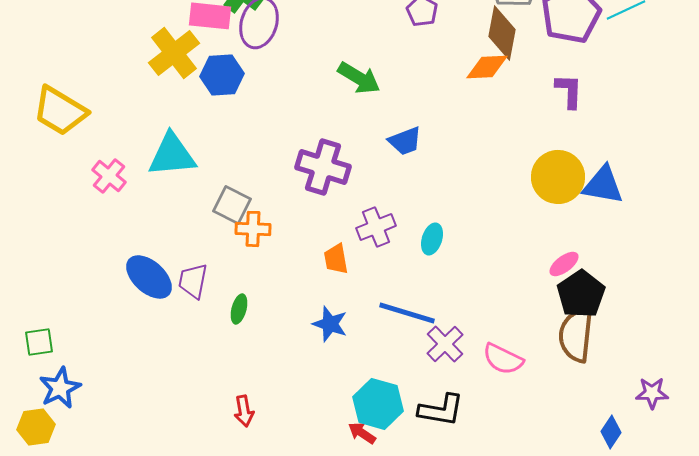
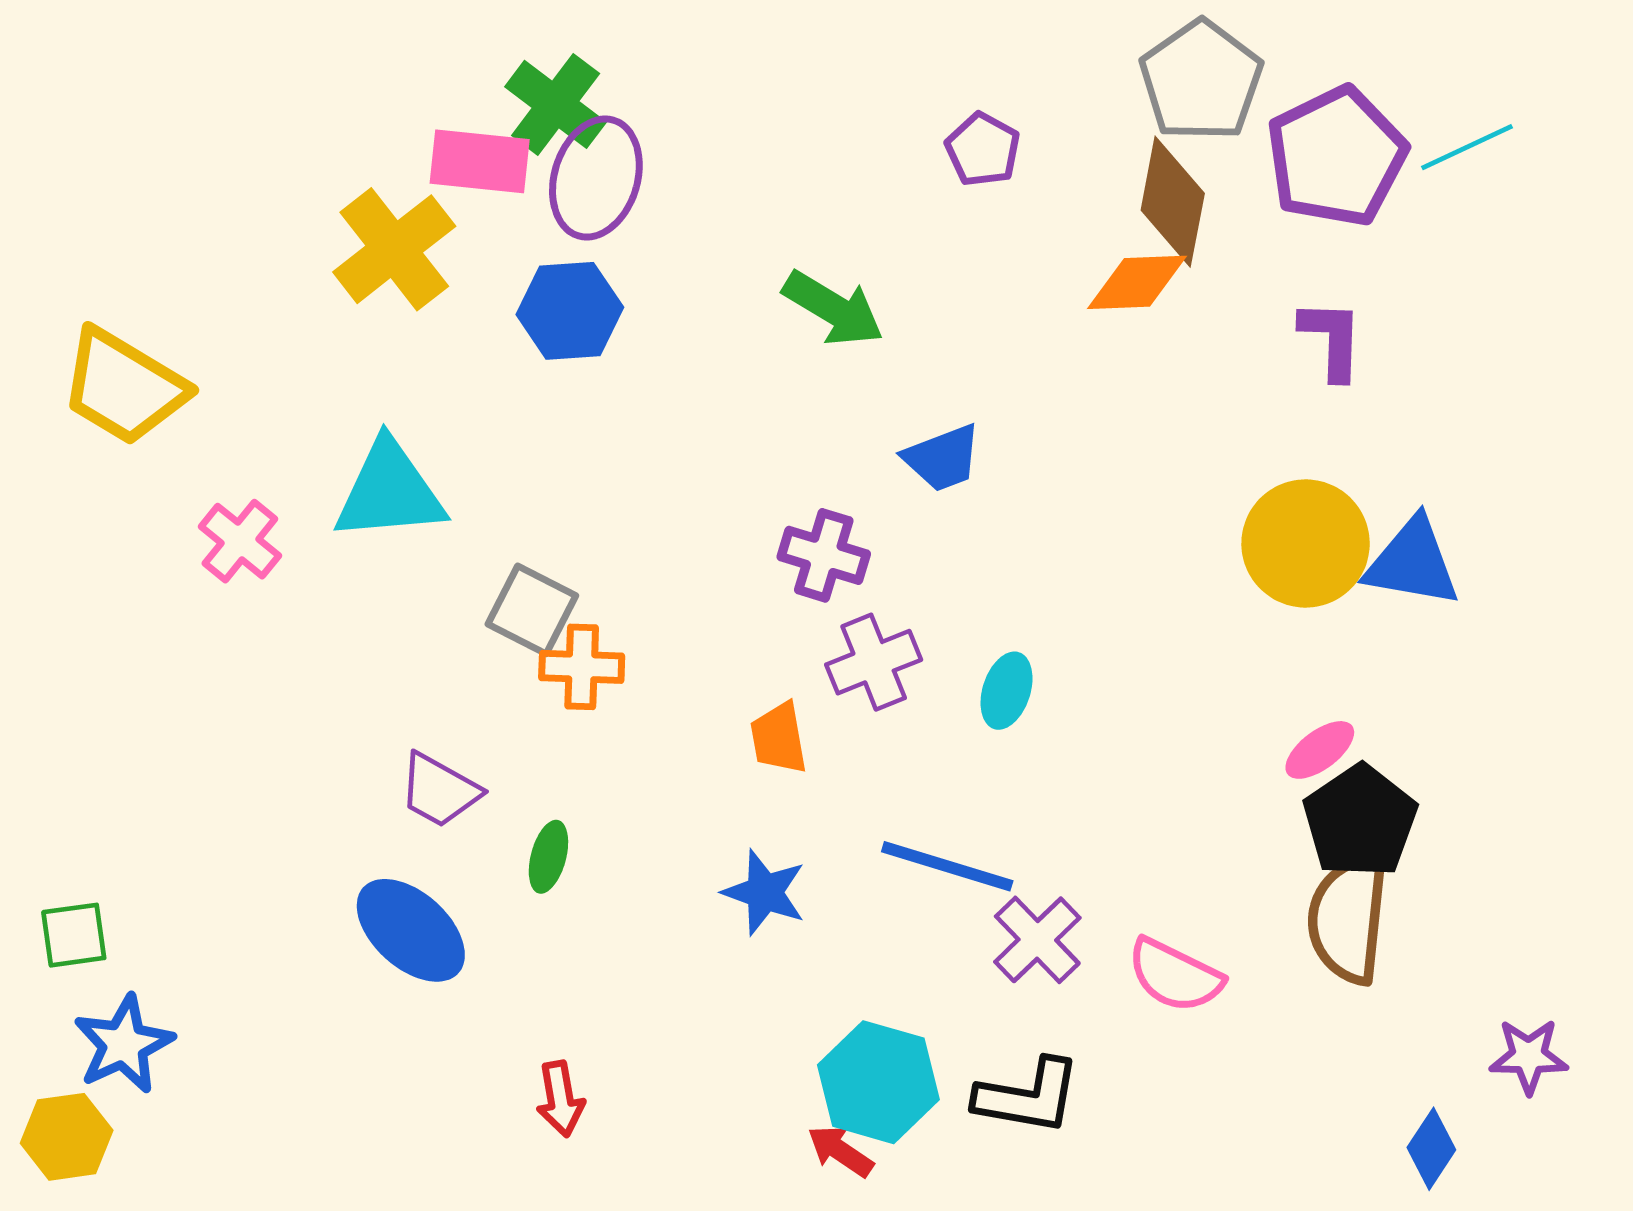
blue hexagon: (222, 75) -> (570, 311), moved
purple cross: (323, 167) -> (824, 555), moved, size x0.7
blue ellipse: (149, 277) -> (411, 930), moved
purple trapezoid: (193, 281) -> (439, 790), turned -72

